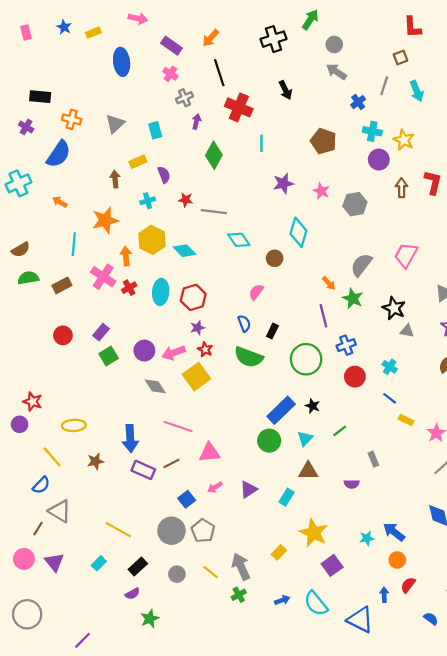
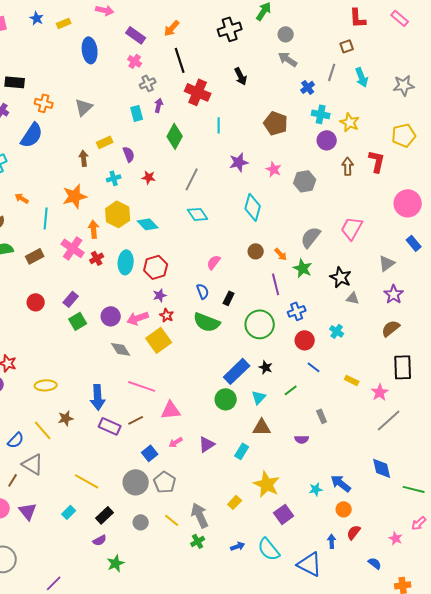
cyan rectangle: (155, 130) -> (137, 113), moved
orange arrow: (60, 202) -> (22, 198), moved
gray line: (214, 212) -> (192, 179), moved, turned -70
brown circle: (275, 258) -> (256, 251), moved
blue line: (390, 398) -> (314, 367), moved
yellow line: (52, 457) -> (43, 430), moved

